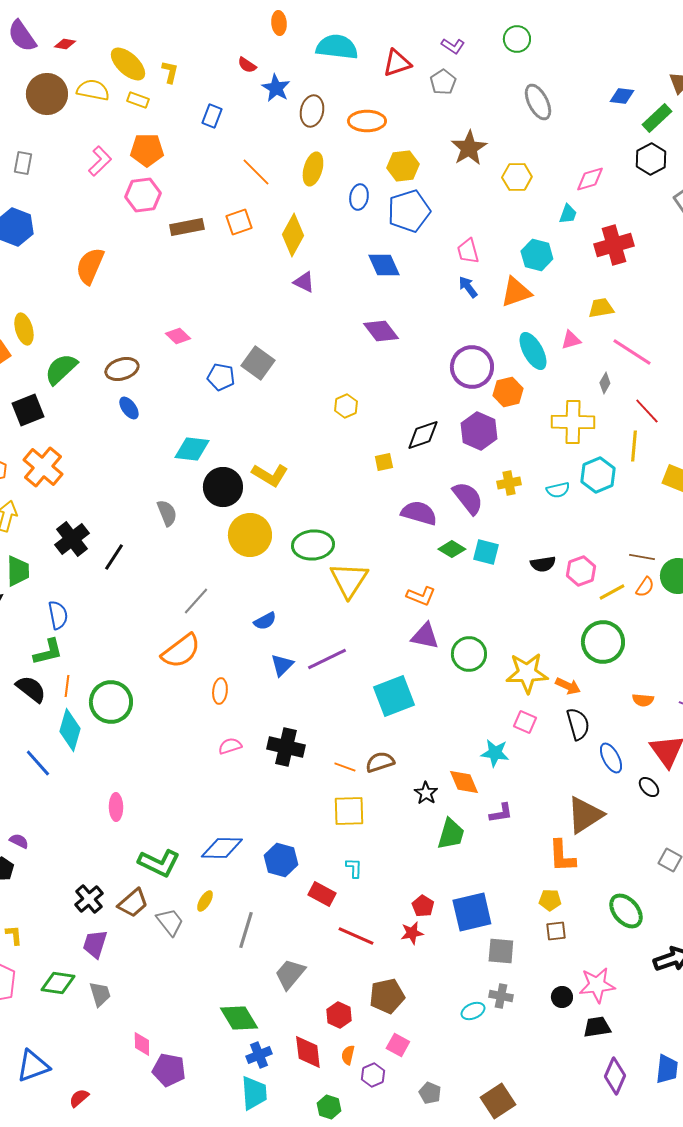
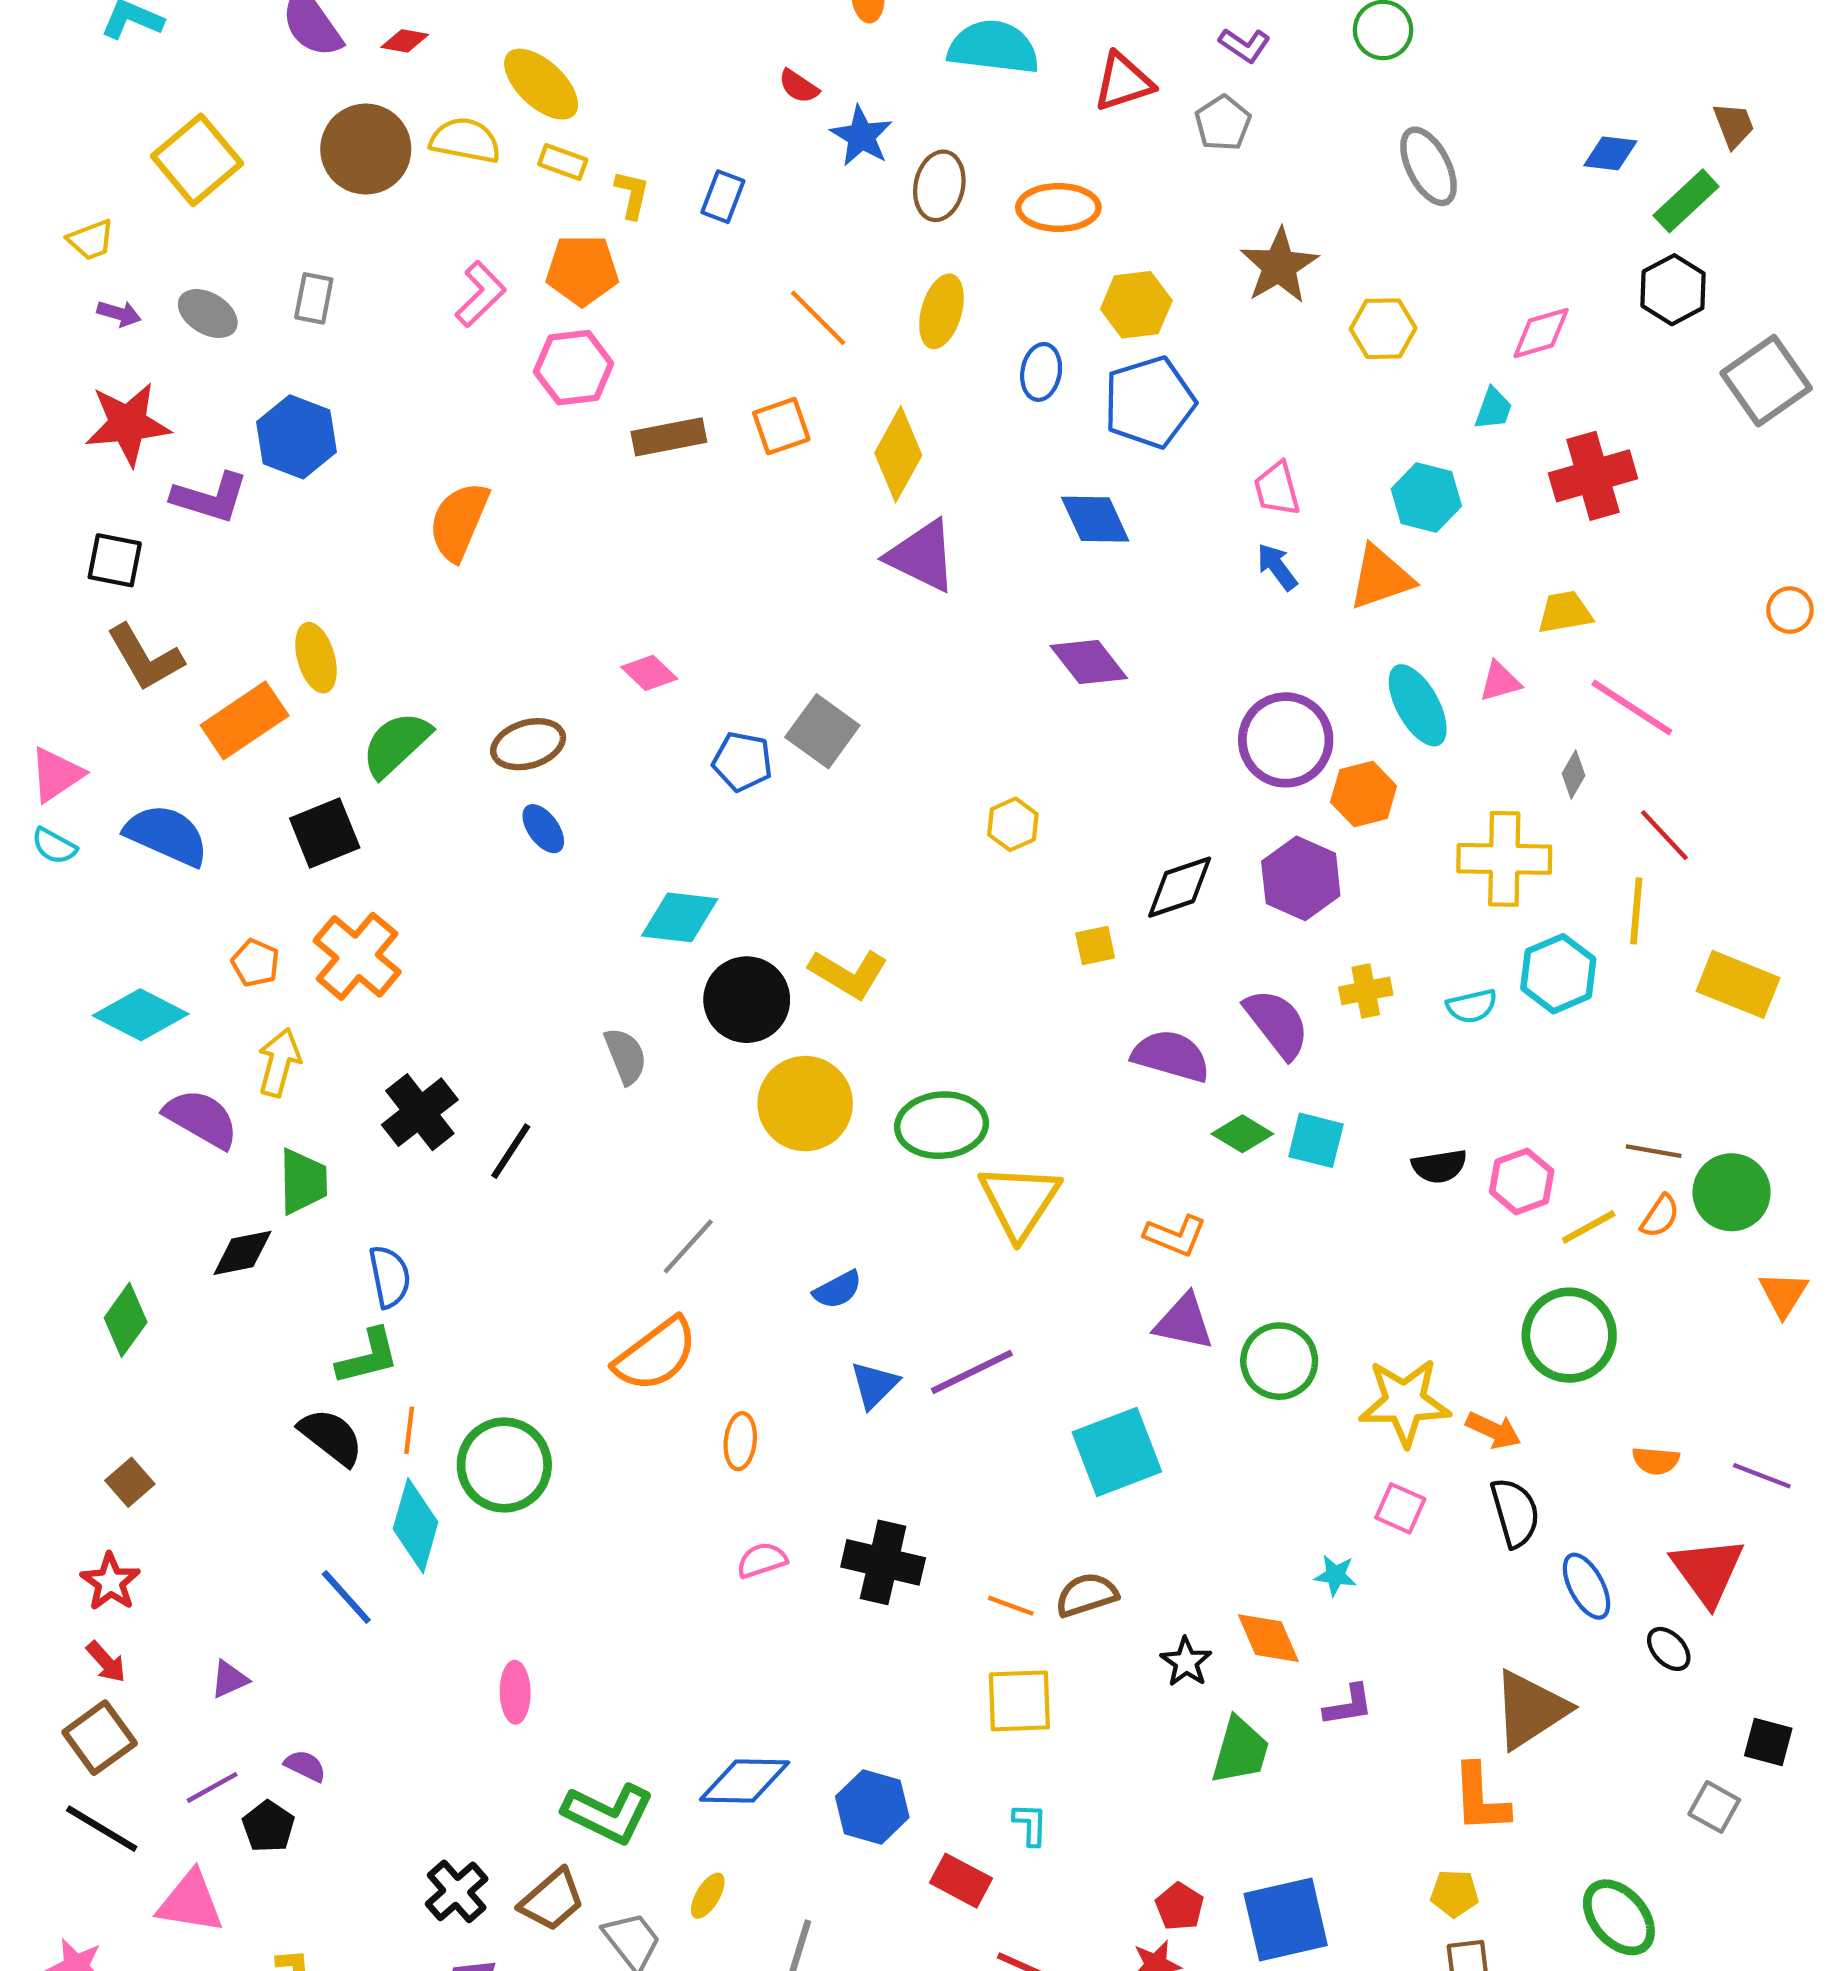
yellow L-shape: (170, 72) -> (632, 194), moved
purple triangle: (304, 282) -> (922, 556), size x1.6
cyan star: (495, 753) -> (1335, 1575), size x0.7

